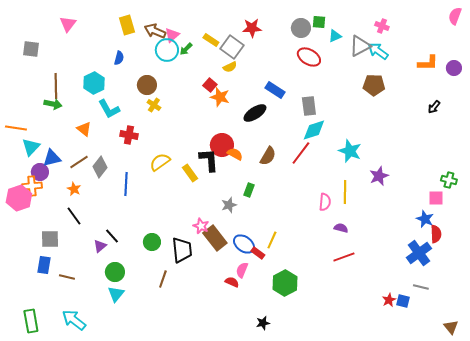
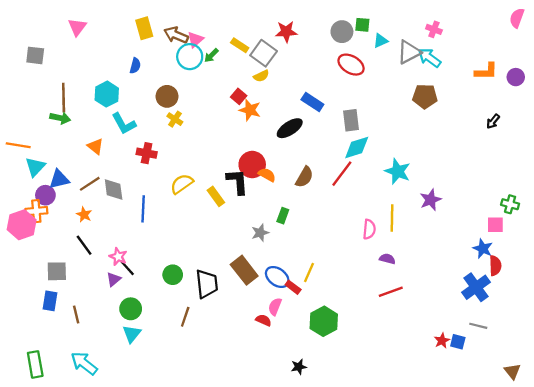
gray diamond: (100, 167) -> (114, 190), turned -45
pink star: (201, 226) -> (118, 257), moved
brown line: (67, 277) -> (76, 314), turned 63

